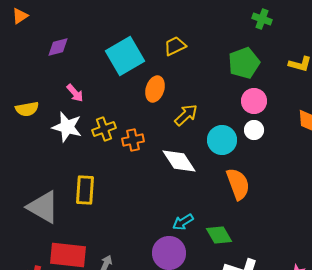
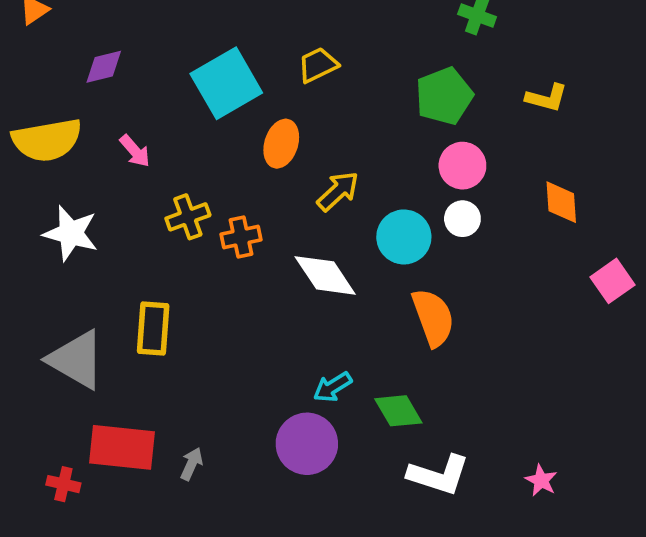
yellow semicircle: (27, 109) -> (47, 140), moved, size x1.6
white star: (67, 127) -> (71, 233), moved

